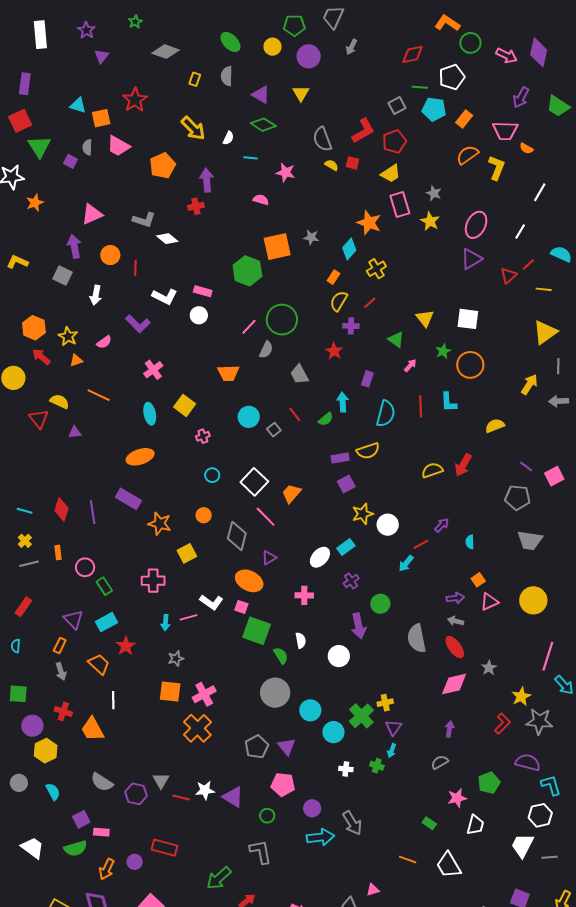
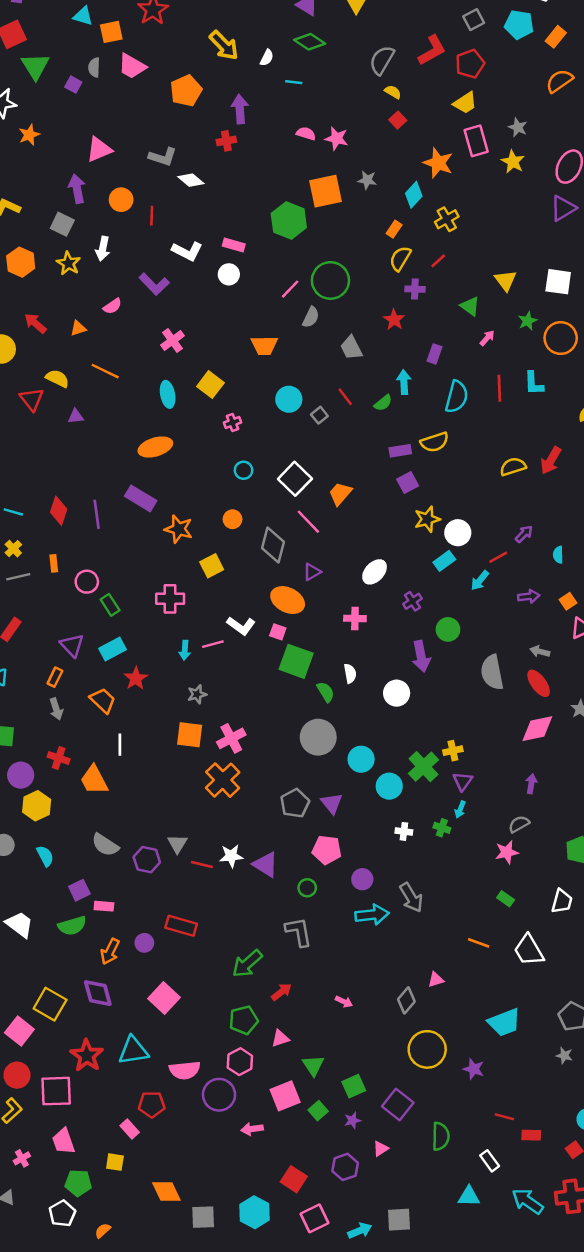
gray semicircle: (322, 139) -> (382, 60), turned 50
red square: (353, 163) -> (398, 120), moved, turned 32
pink star: (286, 173) -> (337, 138), moved
orange hexagon: (34, 328) -> (21, 262), moved
yellow star: (68, 336) -> (68, 263), moved
cyan rectangle: (346, 547) -> (444, 561), moved
purple arrow: (455, 598) -> (529, 596), moved
pink star: (457, 798) -> (507, 852), moved

